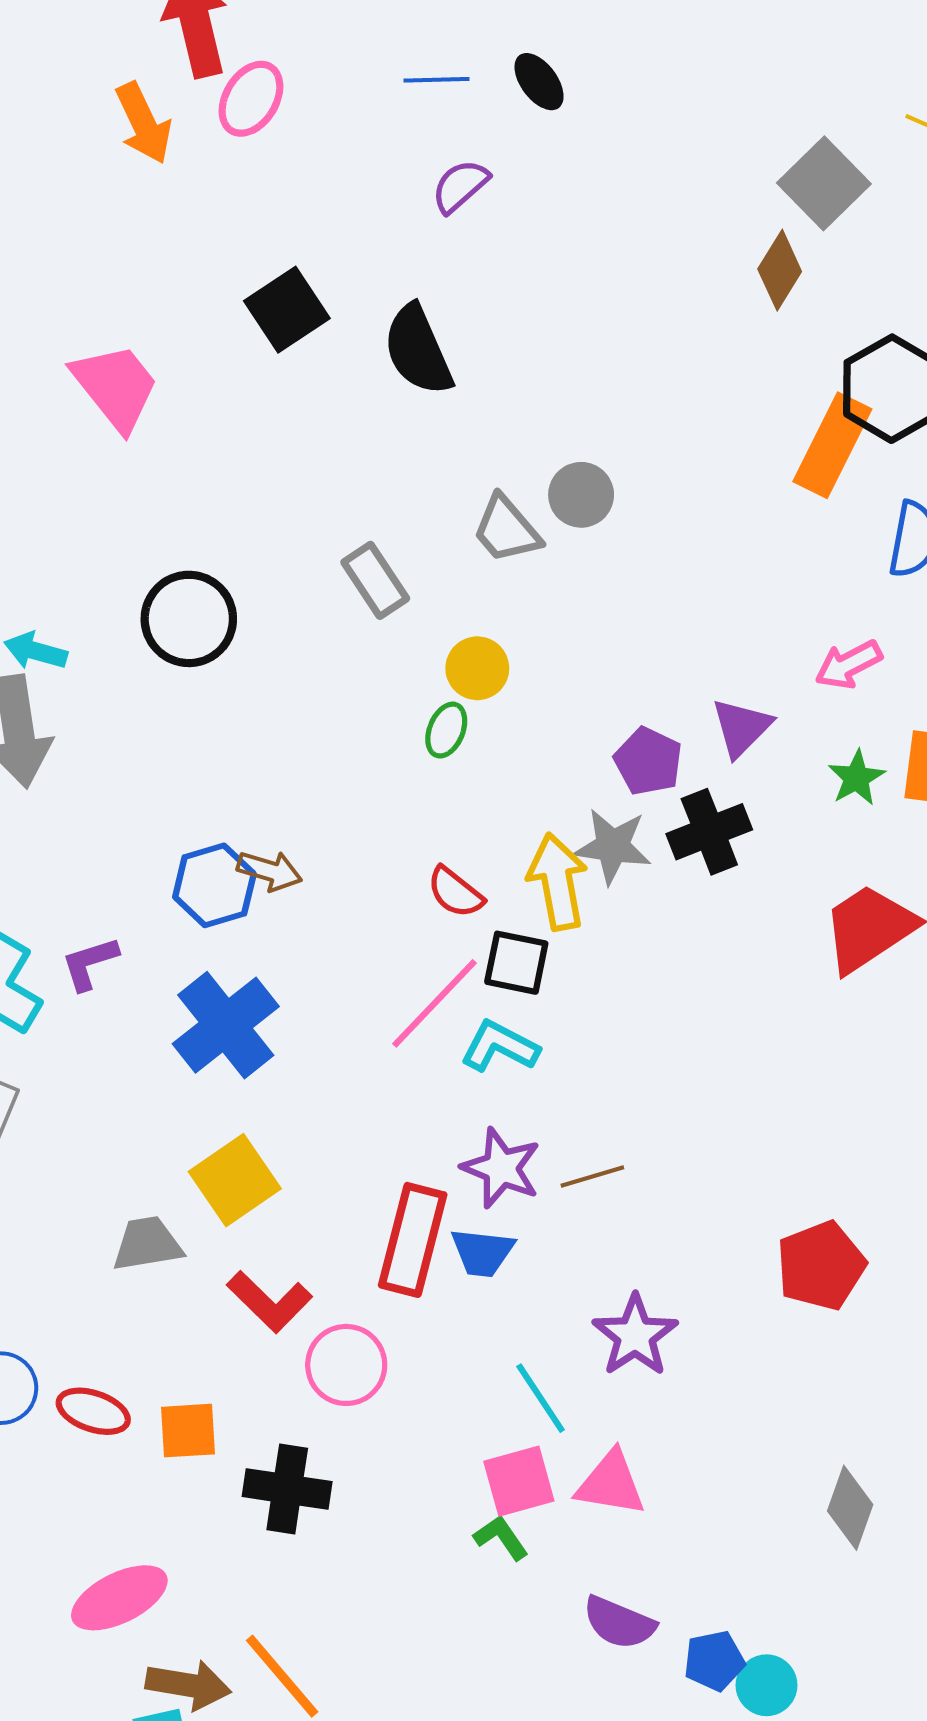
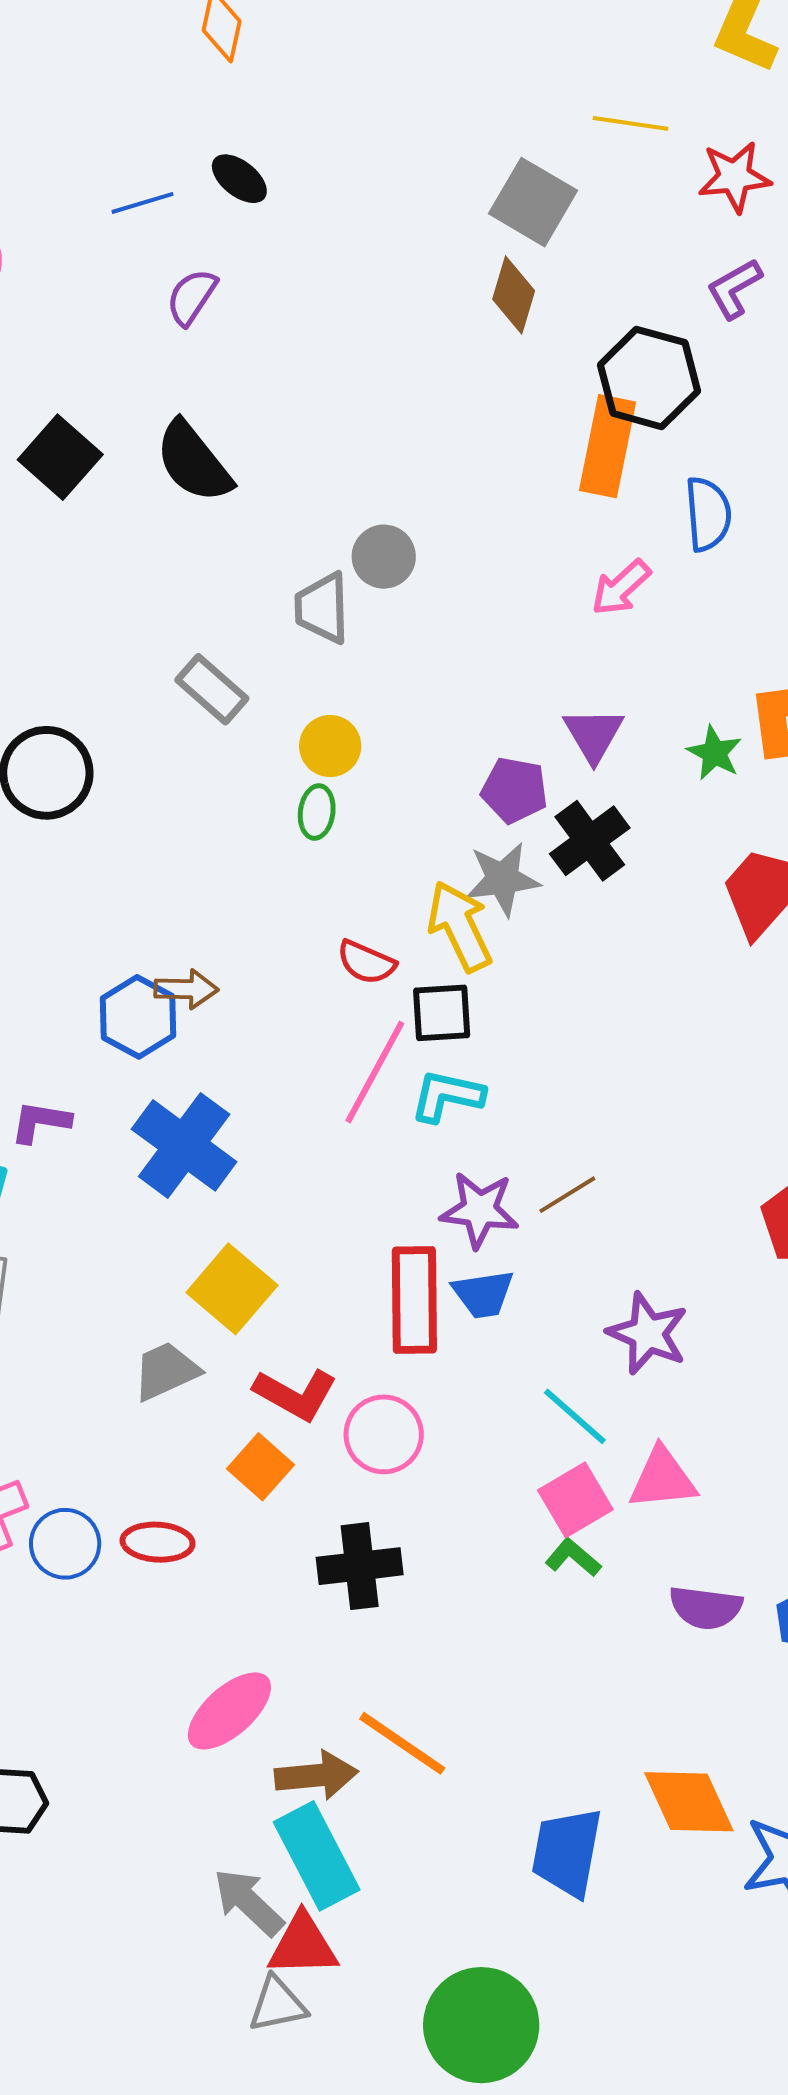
gray trapezoid: (506, 529) -> (322, 608), turned 54
pink arrow: (848, 665) -> (621, 588), moved
purple L-shape: (90, 963) -> (40, 1122), turned 42
orange square: (188, 1431) -> (261, 1467), moved, turned -30

